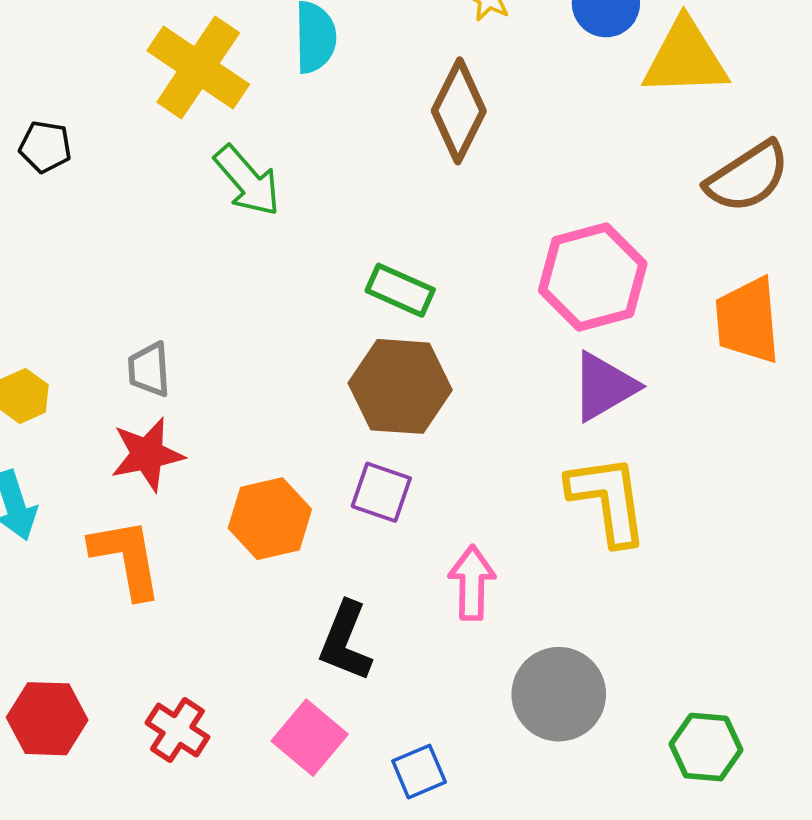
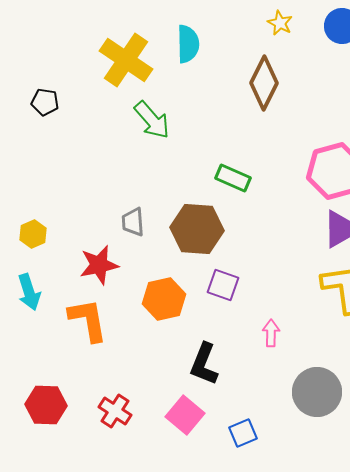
gray trapezoid: (149, 369) -> (133, 222), moved
brown hexagon: (400, 386) -> (197, 229), moved
pink arrow: (472, 583) -> (271, 333), size x0.7

